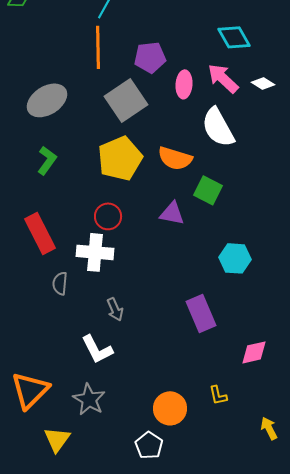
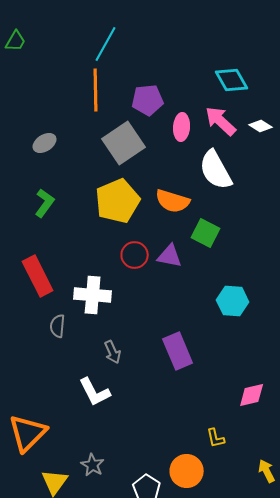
gray ellipse: (47, 100) -> (45, 143), size x0.6
red circle: (108, 216) -> (135, 255), moved
purple rectangle: (201, 313) -> (178, 351), moved
gray star: (89, 399) -> (93, 465), moved, size x0.7
orange circle: (170, 408) -> (187, 471), moved

